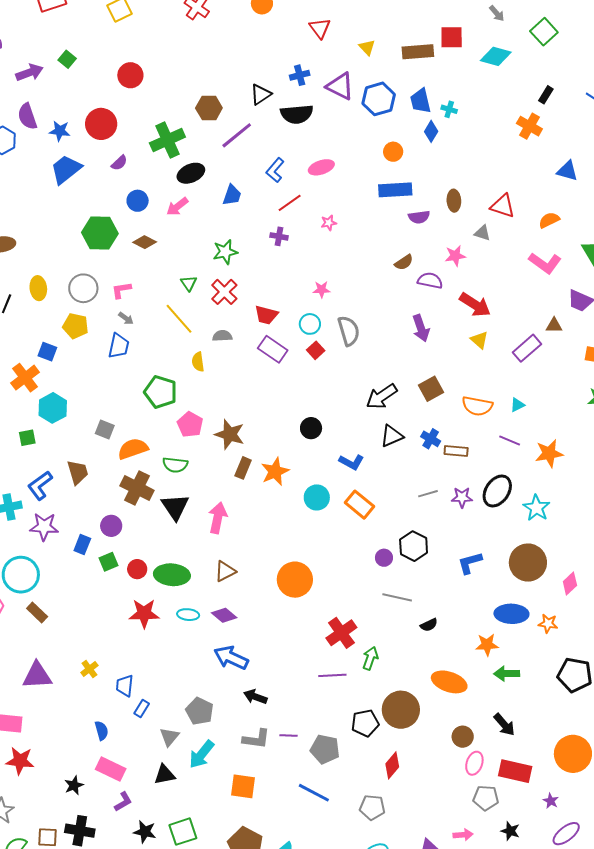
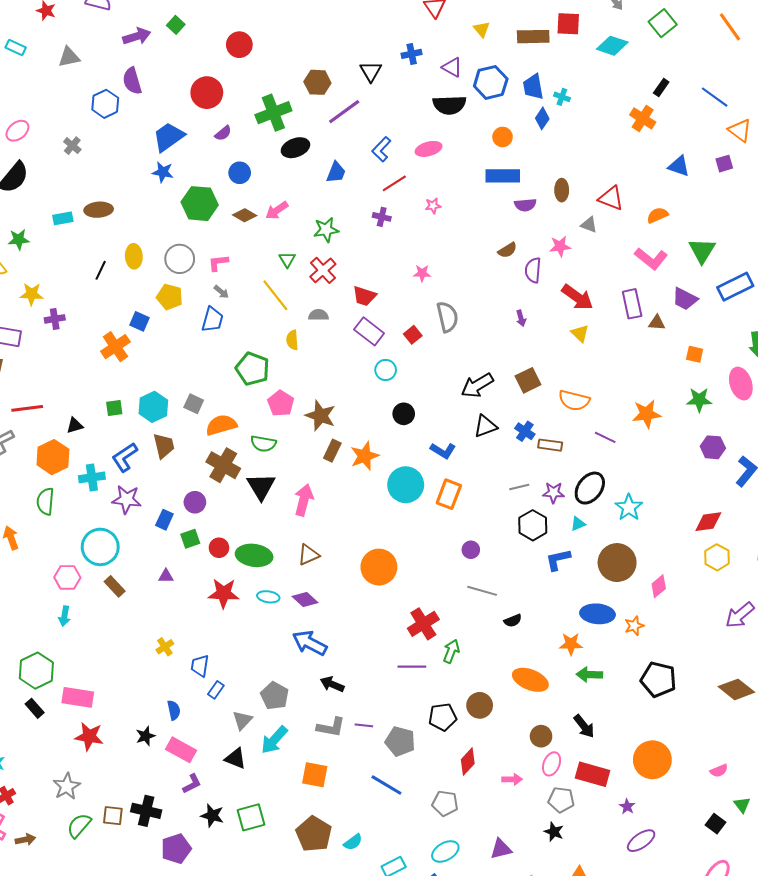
purple triangle: (340, 86) -> (452, 67), size x0.7
black triangle: (261, 94) -> (371, 71), turned -30
black semicircle: (297, 114) -> (449, 105), moved
blue star: (60, 131) -> (163, 172), moved
pink arrow: (177, 207) -> (277, 210), moved
purple semicircle: (430, 281) -> (533, 270), turned -100
cyan circle: (310, 324) -> (386, 370), moved
purple arrow: (421, 328) -> (521, 318), size x0.6
purple rectangle: (527, 348) -> (632, 304), moved, turned -64
cyan triangle: (517, 405) -> (578, 524), moved
cyan hexagon: (53, 408) -> (153, 407), moved
orange star: (549, 453) -> (647, 414), moved
cyan circle: (317, 497) -> (406, 485), size x1.4
orange rectangle: (359, 505) -> (449, 494), turned 68
black hexagon: (414, 546) -> (533, 525), moved
orange star: (548, 624) -> (634, 626), turned -30
purple triangle: (37, 676) -> (166, 576), moved, size x0.5
brown circle: (401, 710) -> (480, 705), size x0.7
black triangle: (165, 775) -> (235, 758), turned 30
black star: (74, 785) -> (146, 736), moved
black star: (510, 831) -> (554, 832), moved
pink arrow: (463, 835) -> (512, 779), moved

